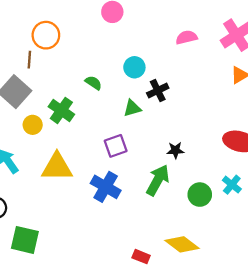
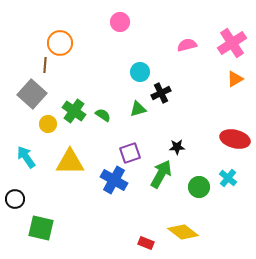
green semicircle: (93, 83) -> (103, 115), moved
purple square: (116, 146) -> (130, 153), moved

